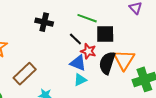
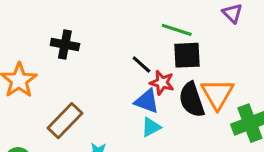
green line: (87, 18) -> (177, 30), moved
black cross: (44, 22) -> (65, 44), moved
black semicircle: (107, 63) -> (192, 100), turned -35

